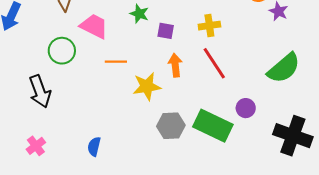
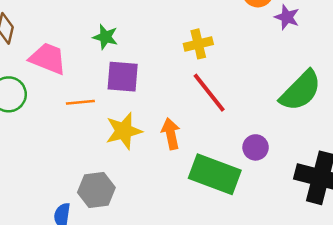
purple square: (166, 31) -> (123, 77), moved, size x1.5
orange arrow: (175, 65) -> (171, 134), moved
gray hexagon: (171, 126) -> (96, 190), moved

